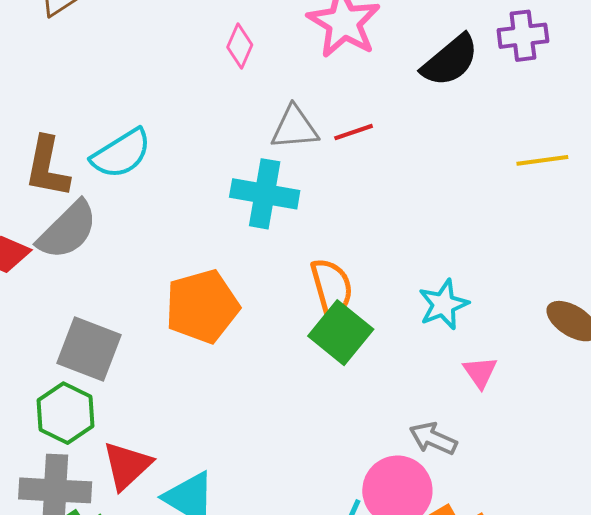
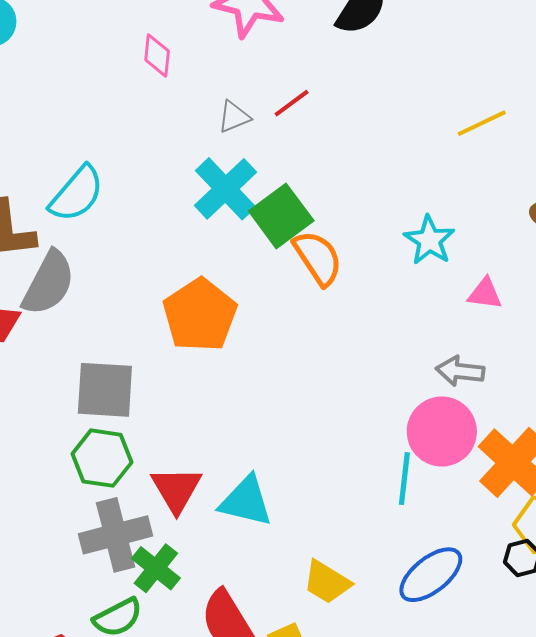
gray triangle: (295, 128) -> (234, 117), size x0.7
yellow line: (542, 160) -> (482, 123), moved
cyan cross: (265, 194) -> (226, 189), turned -36
green square: (341, 333) -> (281, 216), moved, turned 32
pink triangle: (480, 372) -> (485, 294), turned -30

